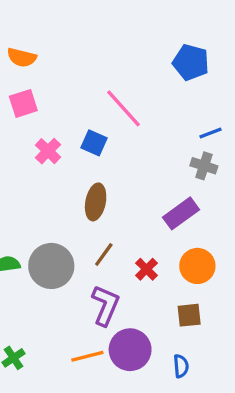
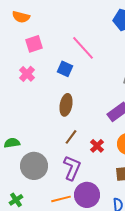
pink square: (23, 103) -> (34, 44), moved
pink cross: (48, 151) -> (27, 74), moved
gray circle: (51, 266) -> (34, 166), moved

